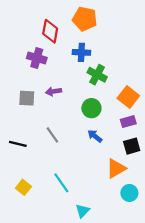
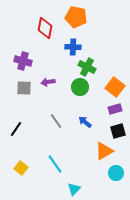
purple cross: (37, 58) -> (23, 61), moved
green circle: (91, 108) -> (80, 87), moved
gray line: (52, 135) -> (56, 121), moved
black line: (18, 144) -> (16, 129), turned -70

